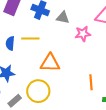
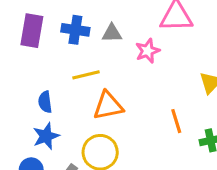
yellow line: (30, 39) -> (86, 75), moved
blue semicircle: (10, 43) -> (45, 102), moved

